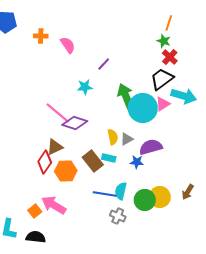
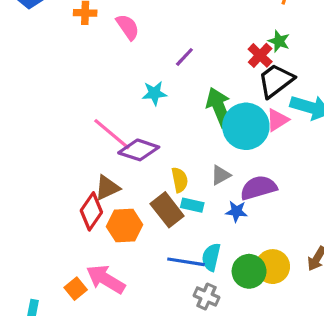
green star: (164, 41) -> (279, 41), moved
red cross: (170, 57) -> (260, 55), moved
yellow semicircle: (113, 137) -> (180, 180), moved

